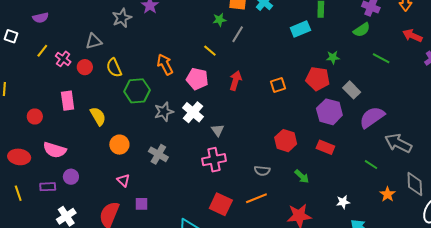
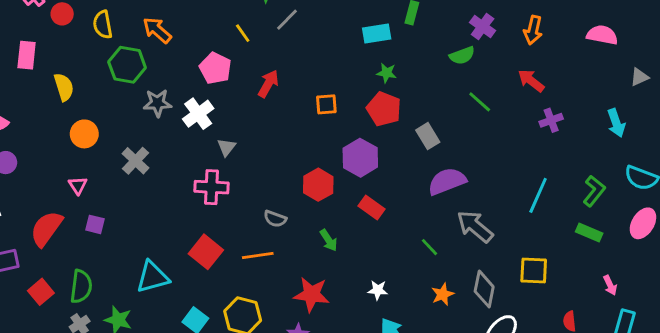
green star: (333, 57) -> (387, 73), moved
orange arrow: (165, 64) -> (157, 30), moved, turned -35
purple hexagon: (329, 112) -> (360, 158), moved

